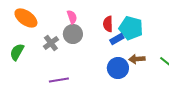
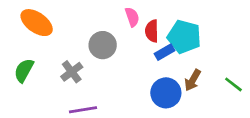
pink semicircle: (72, 17) -> (132, 17), moved
gray cross: (51, 43) -> (72, 72), moved
brown arrow: (137, 59) -> (193, 80), turned -56

